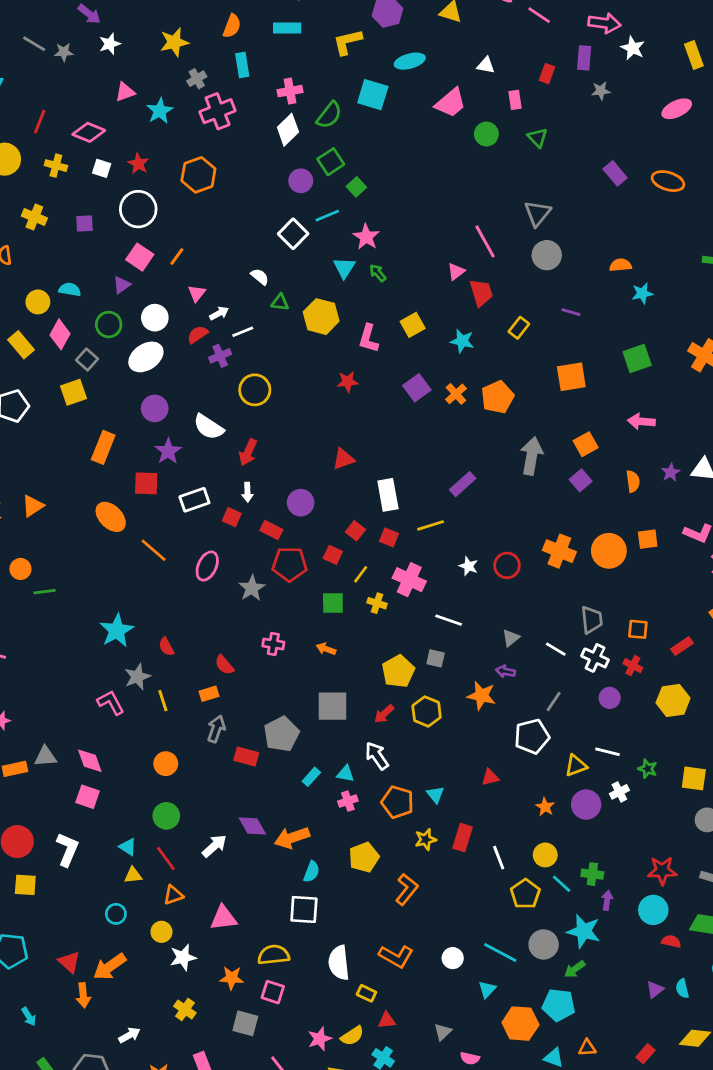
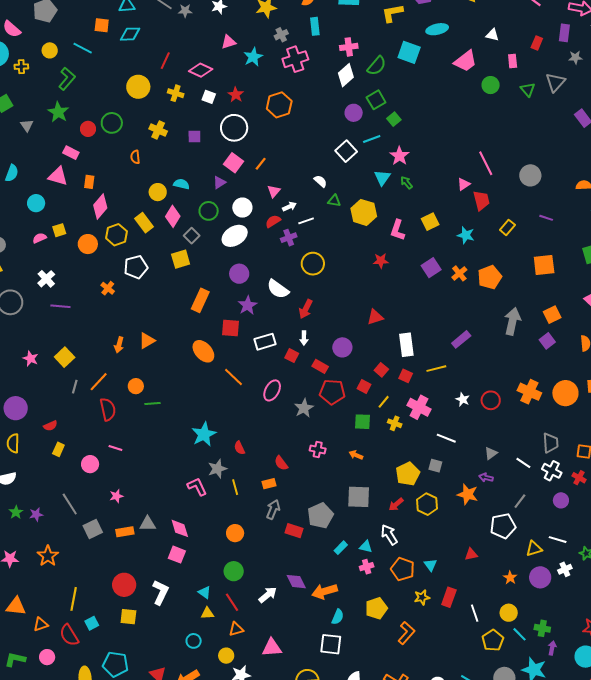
gray triangle: (537, 213) -> (555, 82), moved

